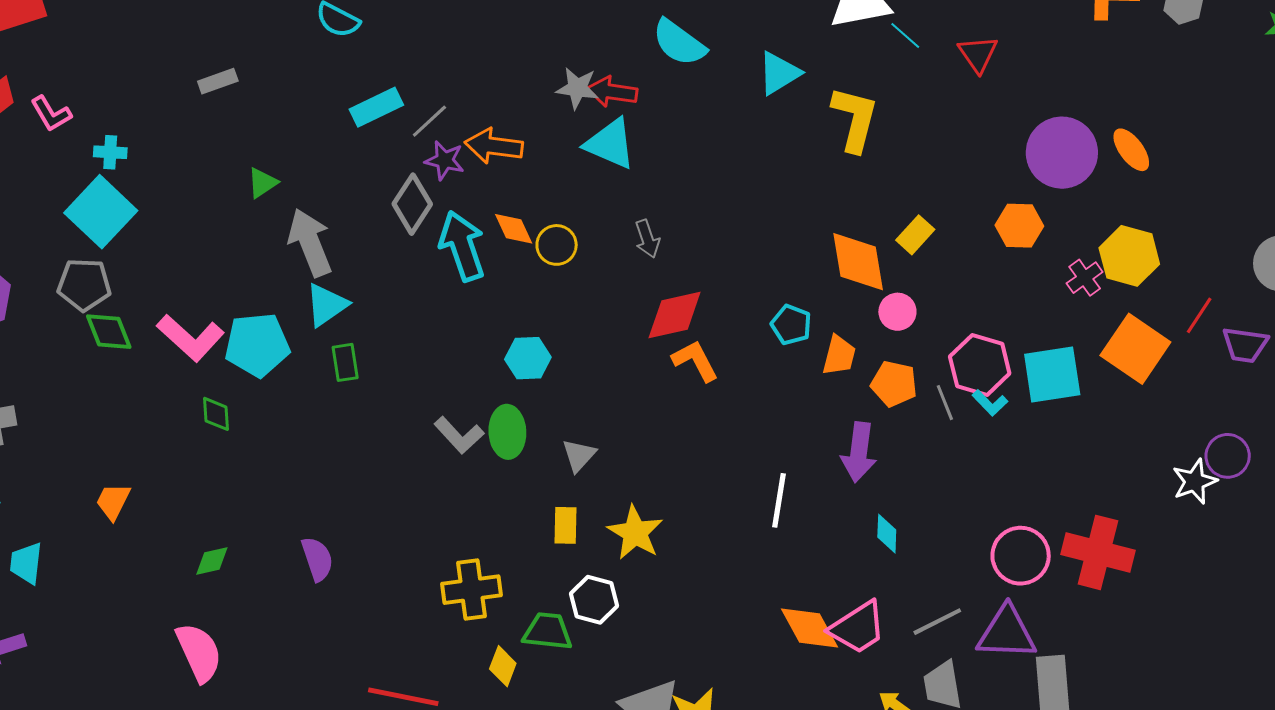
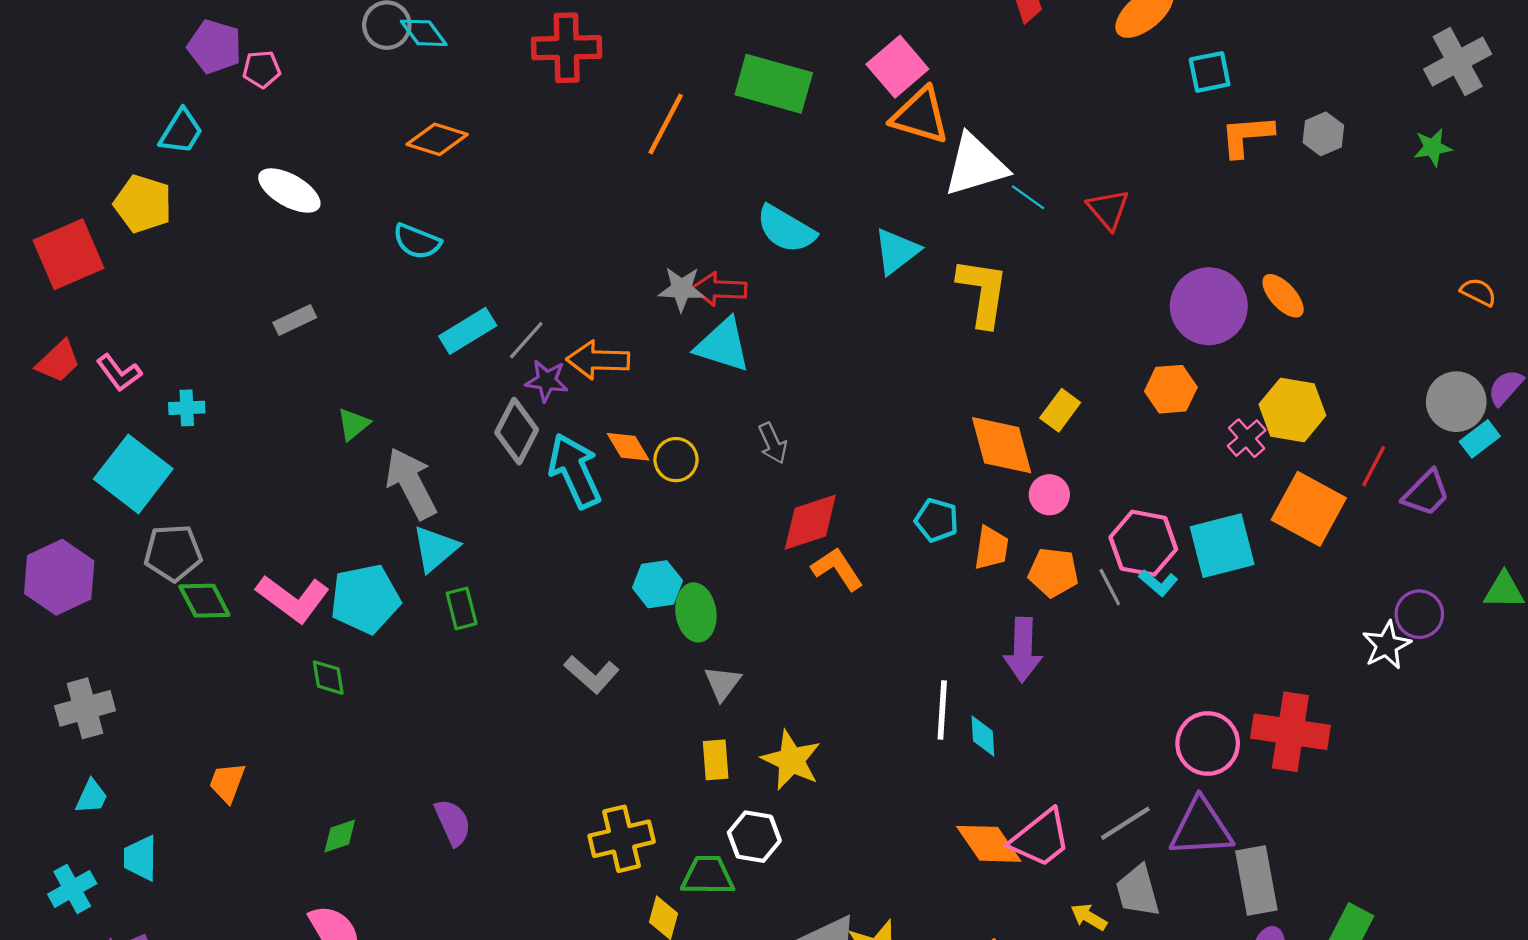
cyan square: (101, 212) -> (133, 474), moved
purple trapezoid: (1245, 345) -> (1426, 493), turned -48
green ellipse: (507, 432) -> (696, 612), moved
cyan diamond: (887, 534) -> (983, 736), moved

